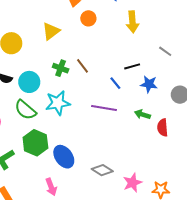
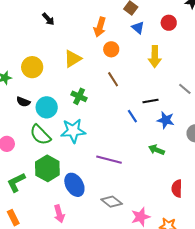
brown line: (82, 66) -> (113, 79), moved
purple line: (104, 108) -> (109, 160), moved
red semicircle: (163, 128) -> (177, 189), moved

